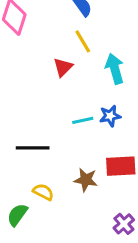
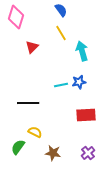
red triangle: (63, 67) -> (32, 47), moved
brown star: (86, 180) -> (53, 153), moved

